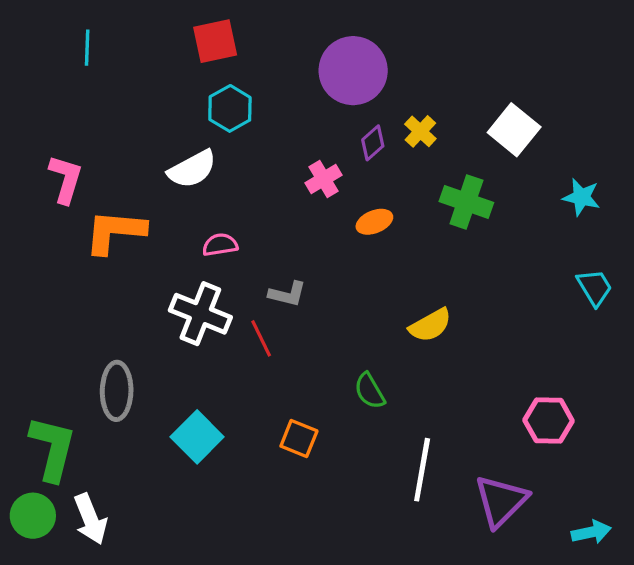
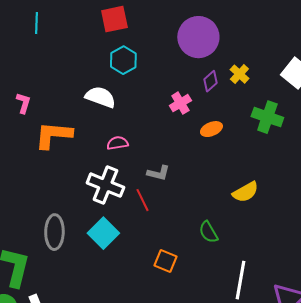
white semicircle: (192, 169) -> (100, 97), turned -132
pink L-shape: (66, 179) -> (23, 103), size x0.7
cyan square: (197, 437) -> (103, 233), moved

